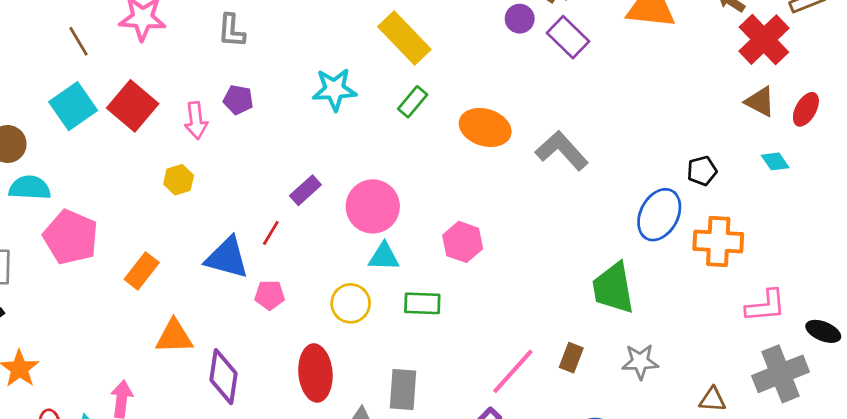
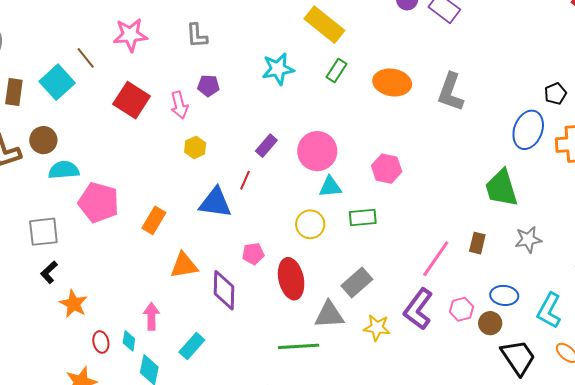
cyan square: (73, 106) -> (57, 82), moved
gray L-shape: (562, 151) -> (451, 92), turned -111
yellow hexagon: (179, 180) -> (195, 147), moved
pink pentagon: (270, 295) -> (253, 254), moved
gray rectangle: (403, 390) -> (357, 283), turned 52

